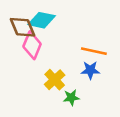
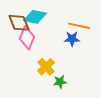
orange line: (94, 51) -> (79, 26), moved
blue star: (90, 70) -> (72, 39), moved

